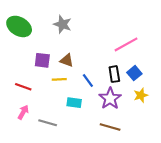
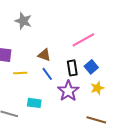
brown triangle: (67, 60) -> (44, 55), moved
cyan rectangle: (74, 103) -> (34, 103), moved
brown line: (110, 127) -> (96, 120), moved

